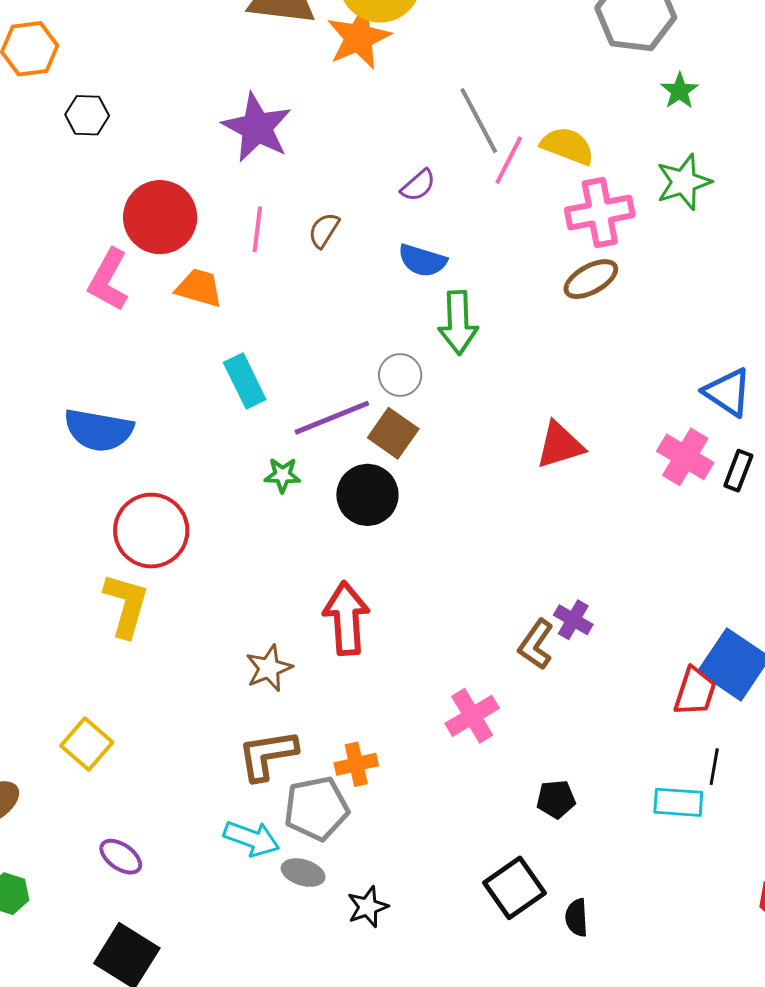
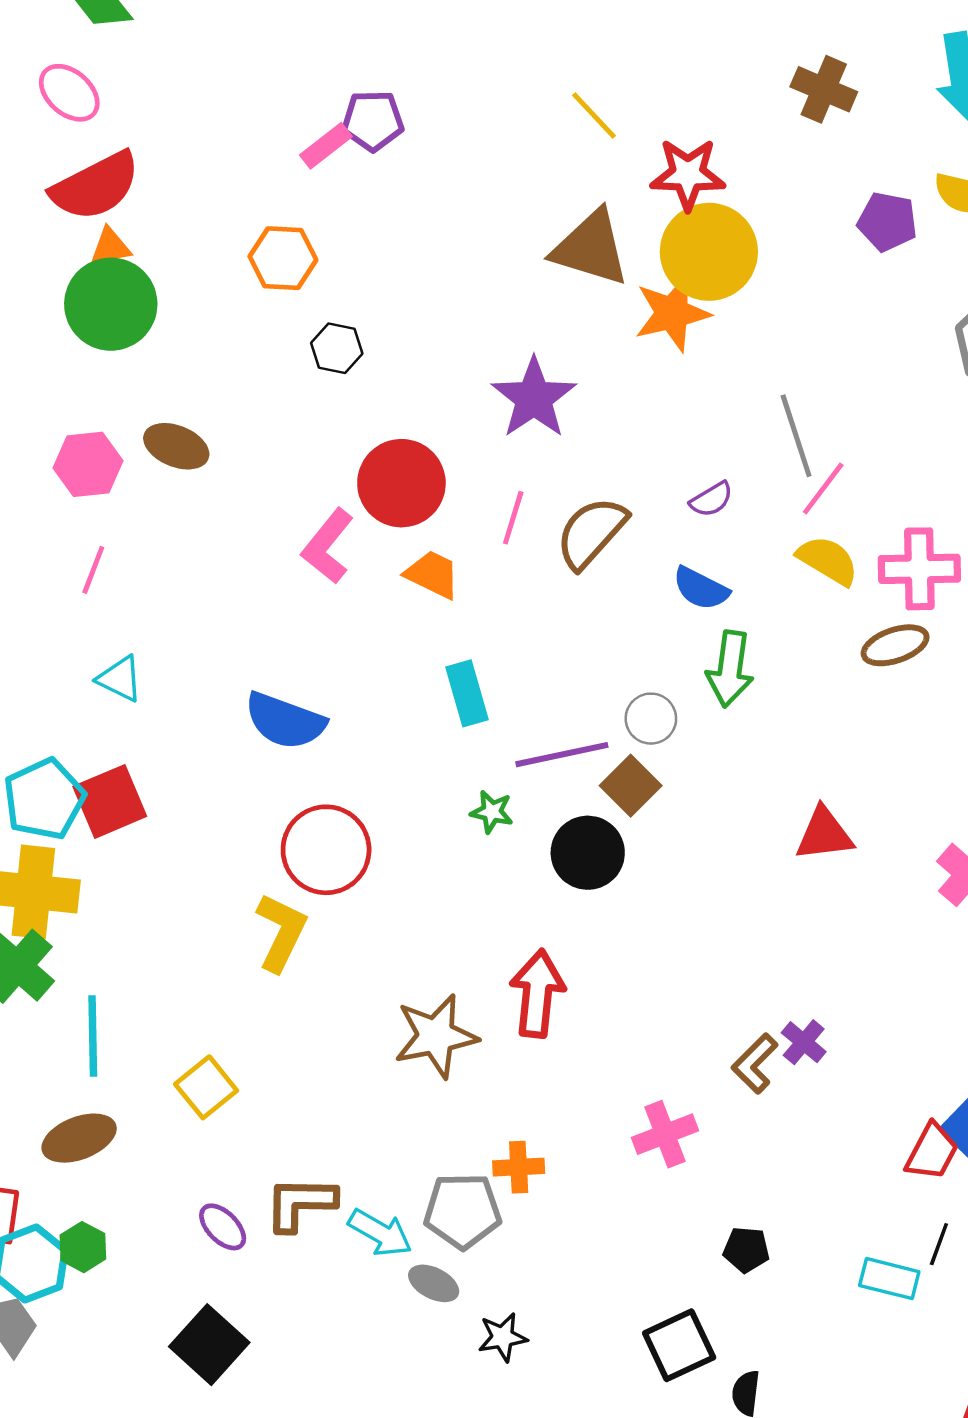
yellow semicircle: (567, 146) -> (828, 560), moved
brown semicircle: (324, 230) -> (591, 533), size x1.8
brown star: (269, 668) -> (436, 1036), size x1.5
brown L-shape: (267, 755) -> (300, 1203), moved

